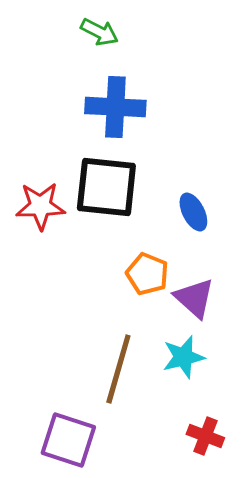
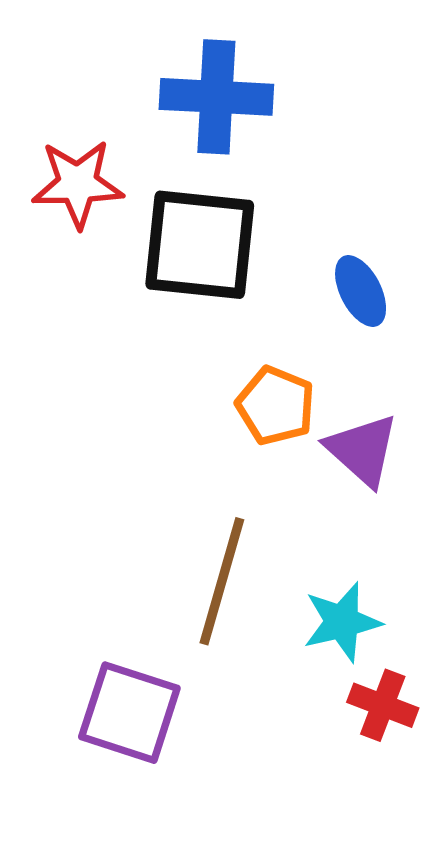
red star: (40, 206) -> (78, 184), moved
cyan star: (183, 357) -> (342, 622), moved

